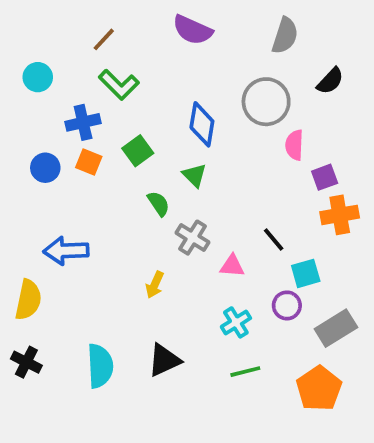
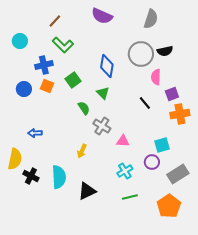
black semicircle: (330, 81) -> (165, 51), moved, turned 35
black line: (274, 239) -> (145, 103), moved
blue arrow: (66, 251) -> (35, 133), size x0.6
black cross: (26, 362) -> (31, 176), moved
cyan semicircle: (100, 366) -> (59, 177), moved

